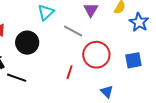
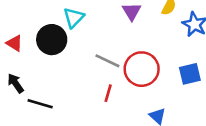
gray line: (73, 31) -> (107, 61), moved
black circle: (27, 43) -> (52, 40), moved

